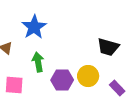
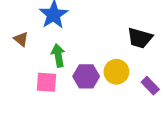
pink square: (14, 85) -> (47, 82), moved

